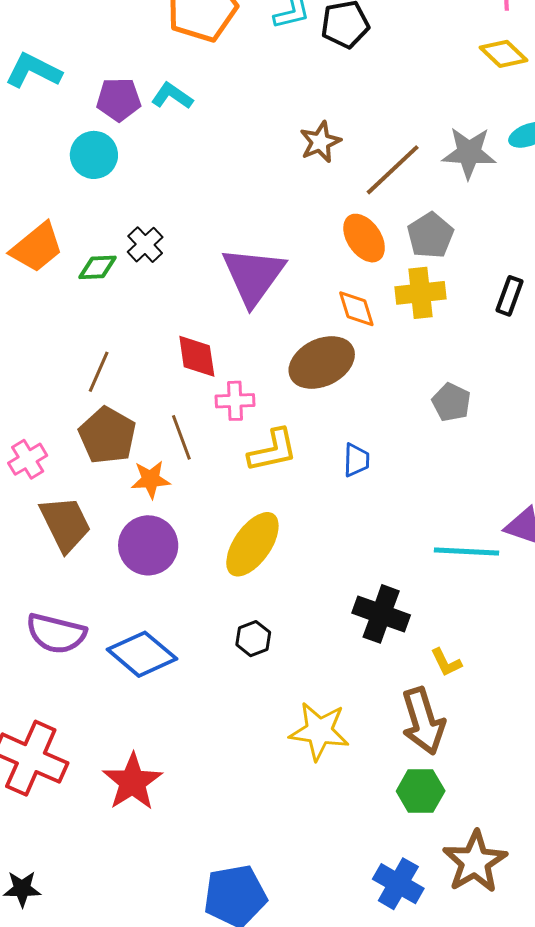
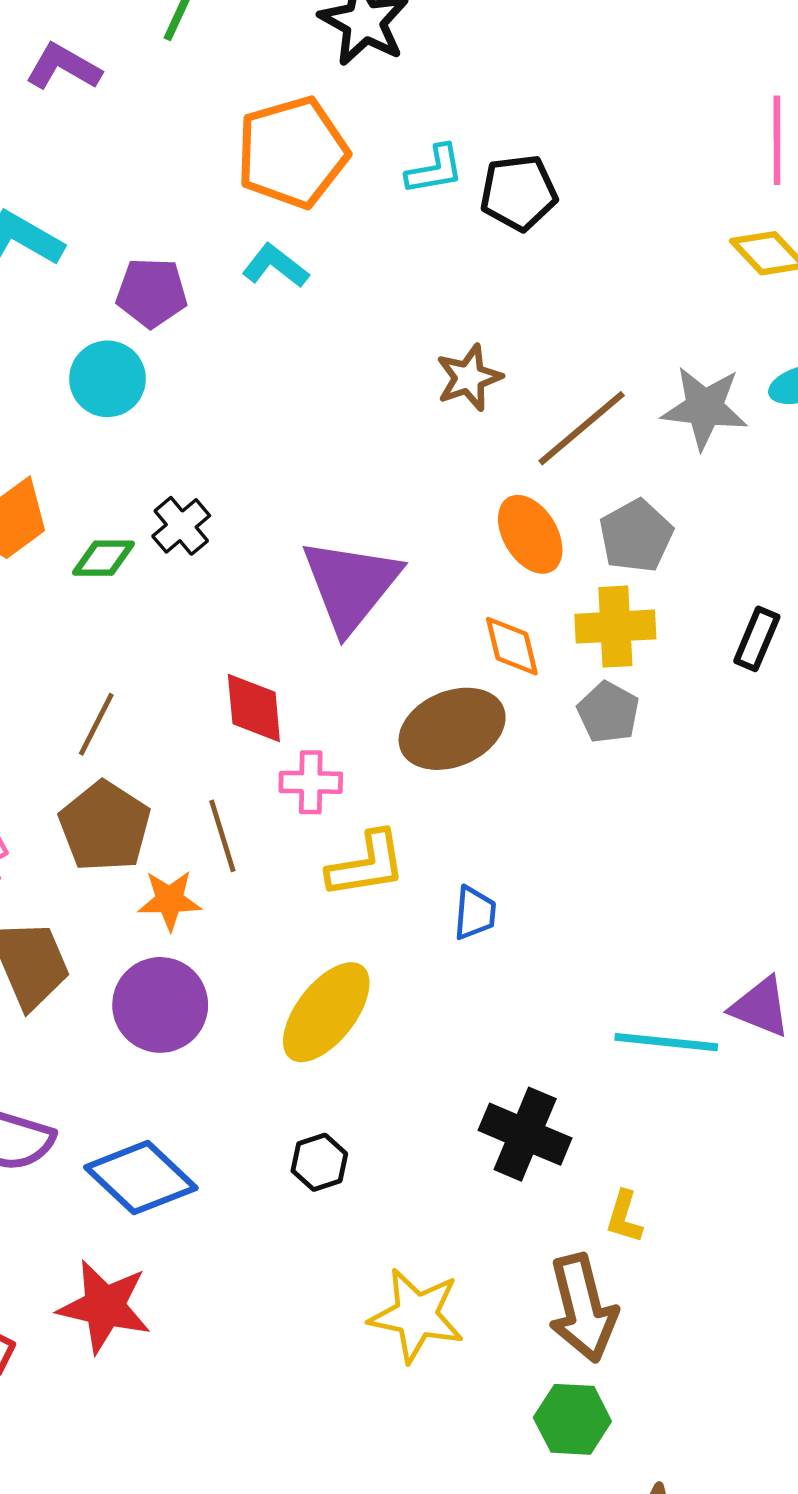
cyan L-shape: (172, 96) -> (275, 266), moved
gray pentagon: (451, 402) -> (608, 712), moved
blue trapezoid: (356, 460) -> (475, 913), moved
yellow L-shape: (446, 662) -> (624, 1217), turned 40
red star: (132, 782) -> (104, 1306), moved, turned -30

